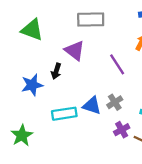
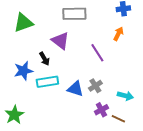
green triangle: (32, 30) -> (23, 23), turned -40
black arrow: (56, 71) -> (44, 59), turned -48
cyan rectangle: (64, 114) -> (47, 82), moved

